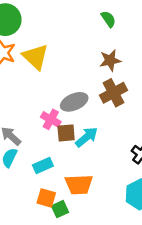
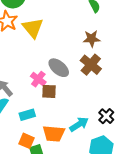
brown cross: (113, 93) -> (91, 65), turned -30
gray ellipse: (74, 102) -> (59, 68), turned 55
cyan arrow: (87, 137) -> (79, 124), moved

